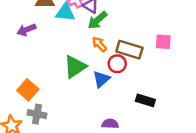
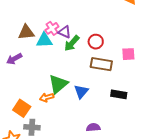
orange arrow: (100, 44) -> (47, 97), moved, turned -56
red circle: (117, 64) -> (96, 42), moved
black rectangle: (145, 100) -> (119, 94), moved

